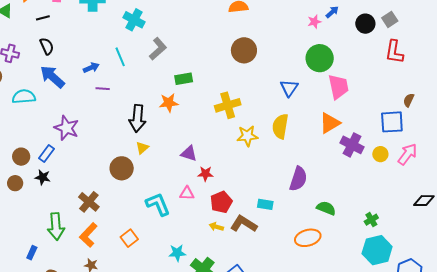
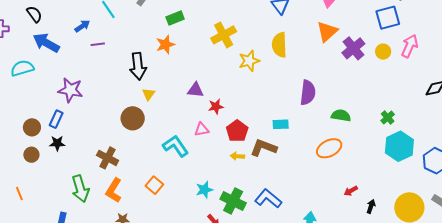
purple cross: (352, 145) -> (353, 48), turned 35

